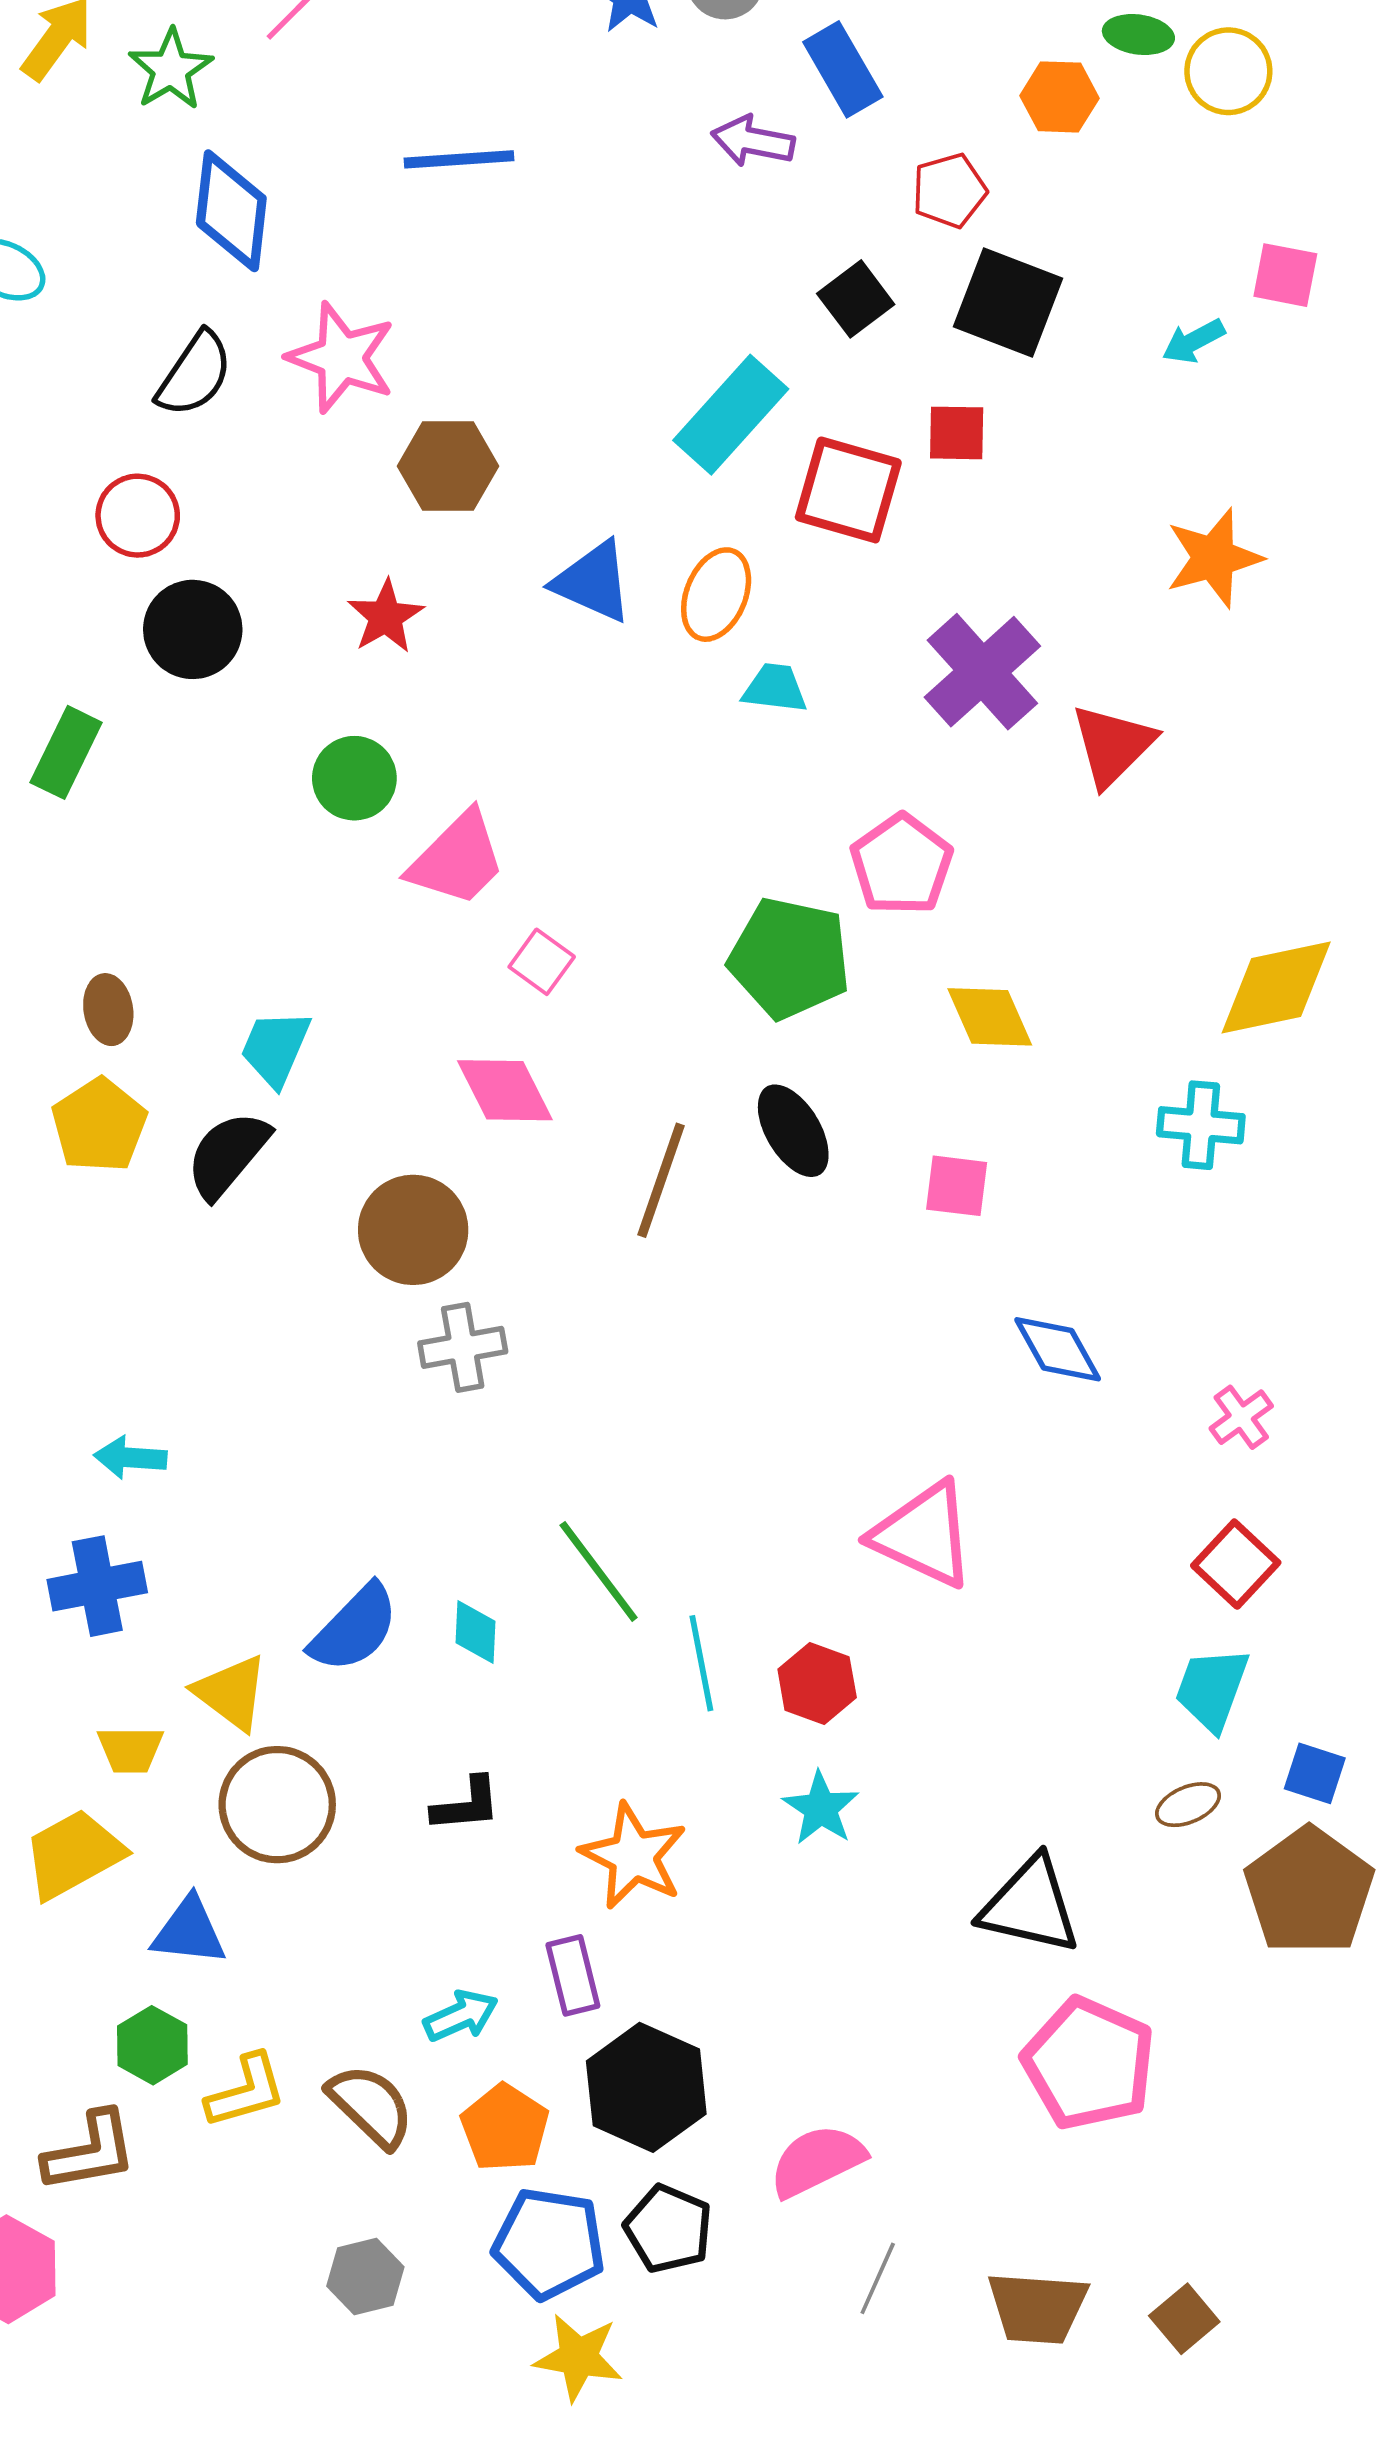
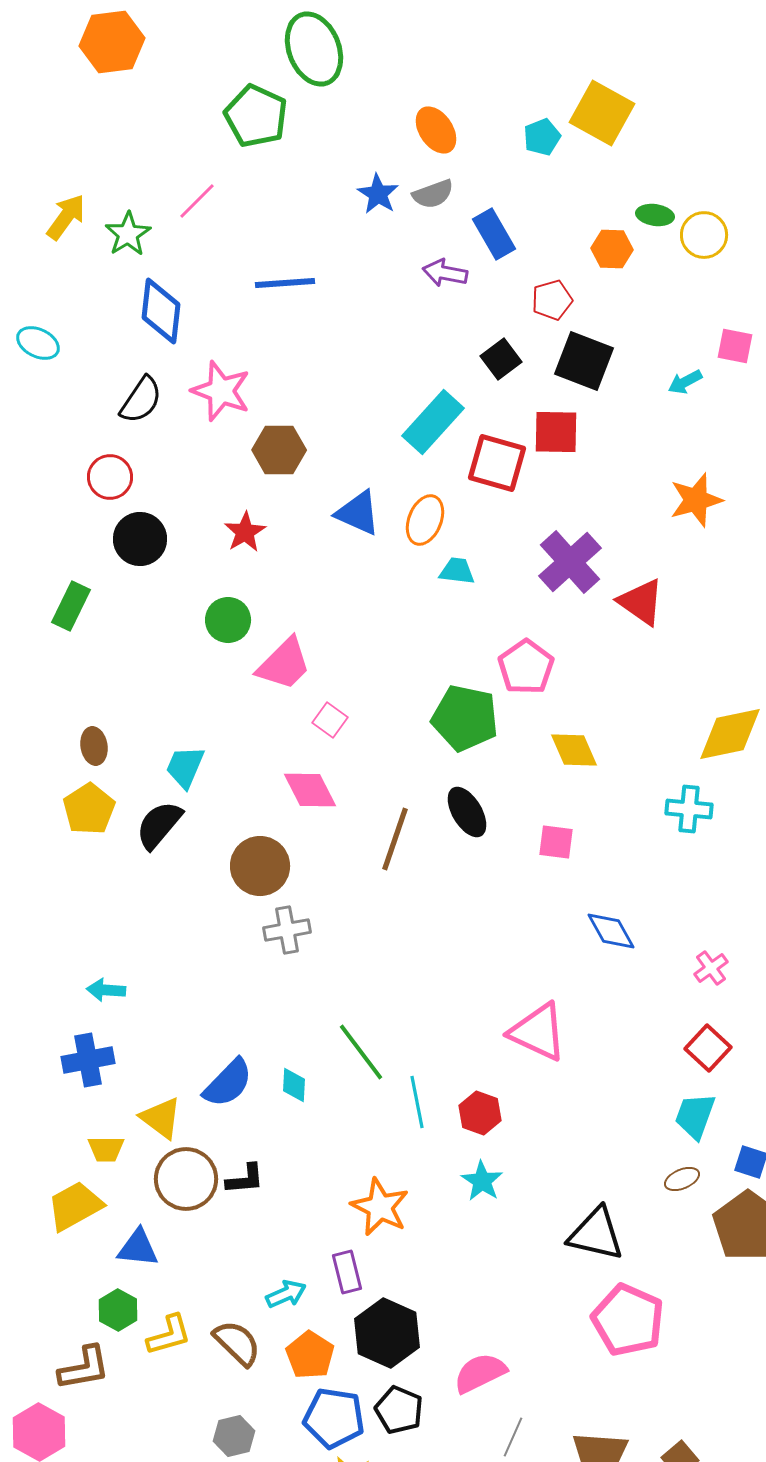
red square: (957, 433) -> (556, 432), size x1.4
red triangle: (1113, 745) -> (641, 602), turned -40
black L-shape: (466, 1805) -> (245, 1179), moved

